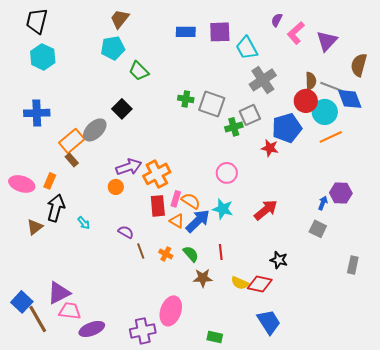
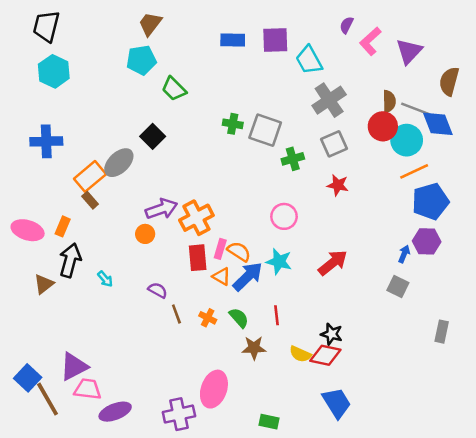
gray square: (250, 115) -> (334, 144), moved
blue pentagon: (287, 128) -> (430, 201), moved
black star: (279, 260) -> (332, 334), moved

